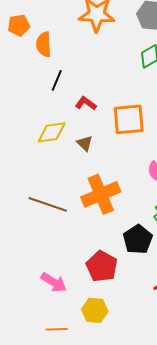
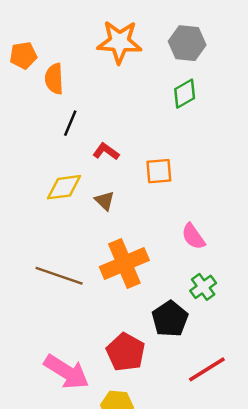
orange square: (129, 119) -> (159, 171), size x0.7
pink arrow: (54, 282) -> (66, 372), size x1.4

